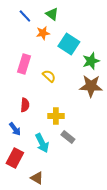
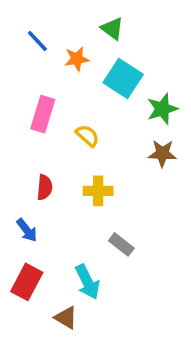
green triangle: (52, 14) -> (112, 29), moved
blue line: (25, 16) -> (37, 41), moved
brown star: (91, 86) -> (162, 153), size x0.7
yellow cross: (56, 116) -> (98, 191), moved
cyan arrow: (42, 143) -> (87, 282), moved

